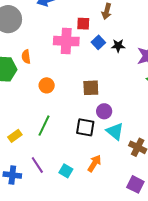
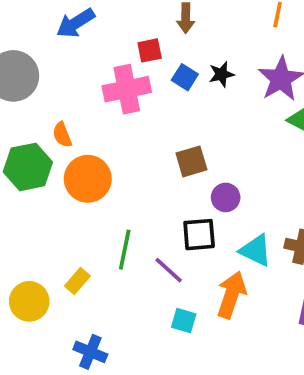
orange circle: (47, 85) -> (88, 179), moved, size x1.6
cyan triangle: (115, 131) -> (256, 250), moved
orange arrow: (94, 163) -> (231, 295), size x1.4
purple line: (37, 165) -> (169, 270), moved
blue cross: (12, 175) -> (90, 352), turned 30

